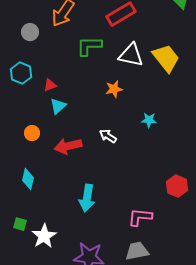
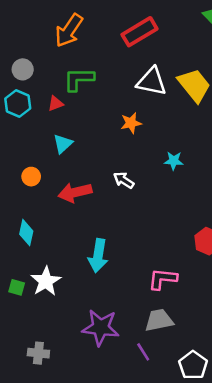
gray circle: (30, 32) -> (23, 69), moved
green L-shape: (89, 46) -> (79, 79), moved
red triangle: (50, 85) -> (56, 103), moved
white star: (44, 236) -> (46, 281), moved

